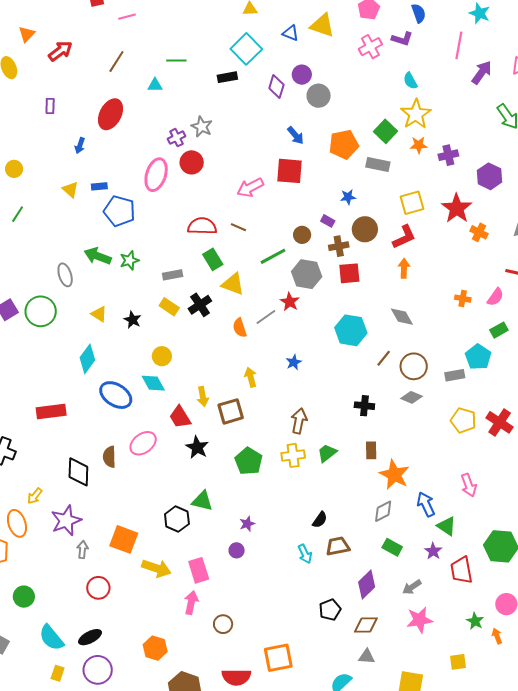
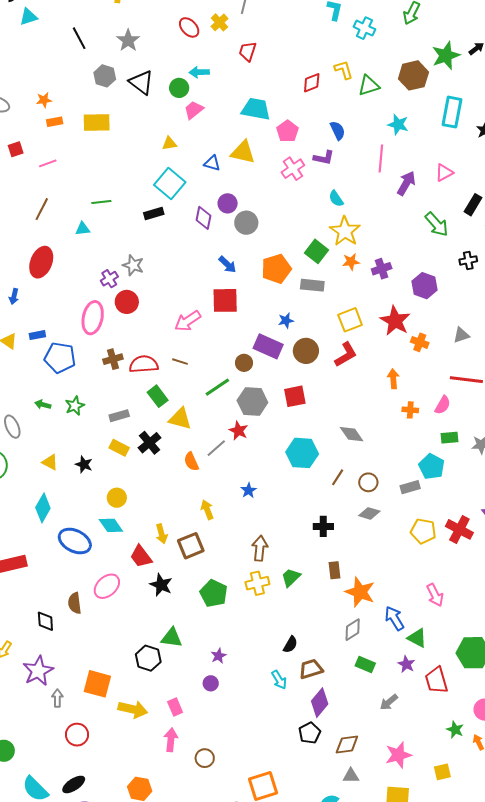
purple rectangle: (328, 221) -> (268, 346), size x2.0
brown cross: (339, 246) -> (113, 359), moved
green arrow: (98, 256) -> (43, 405), size x0.6
orange arrow: (404, 268) -> (393, 379), moved
green rectangle: (499, 330) -> (449, 438), turned 30
brown circle: (414, 366) -> (368, 482), size x0.7
black diamond: (78, 472) -> (45, 621), size x0.7
pink rectangle: (199, 570) -> (175, 707), size x0.7
purple diamond: (367, 585) -> (320, 703), moved
pink star: (420, 620) -> (398, 755), moved

